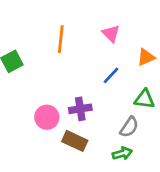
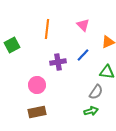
purple cross: (80, 109) -> (58, 62), moved
brown rectangle: (75, 141) -> (37, 112), moved, turned -36

